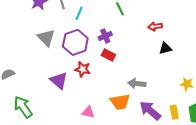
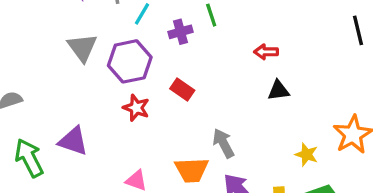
purple cross: (105, 36) -> (181, 32), moved
purple triangle: (59, 81) -> (73, 141), moved, turned -30
gray arrow: (137, 84) -> (223, 143), turned 48

